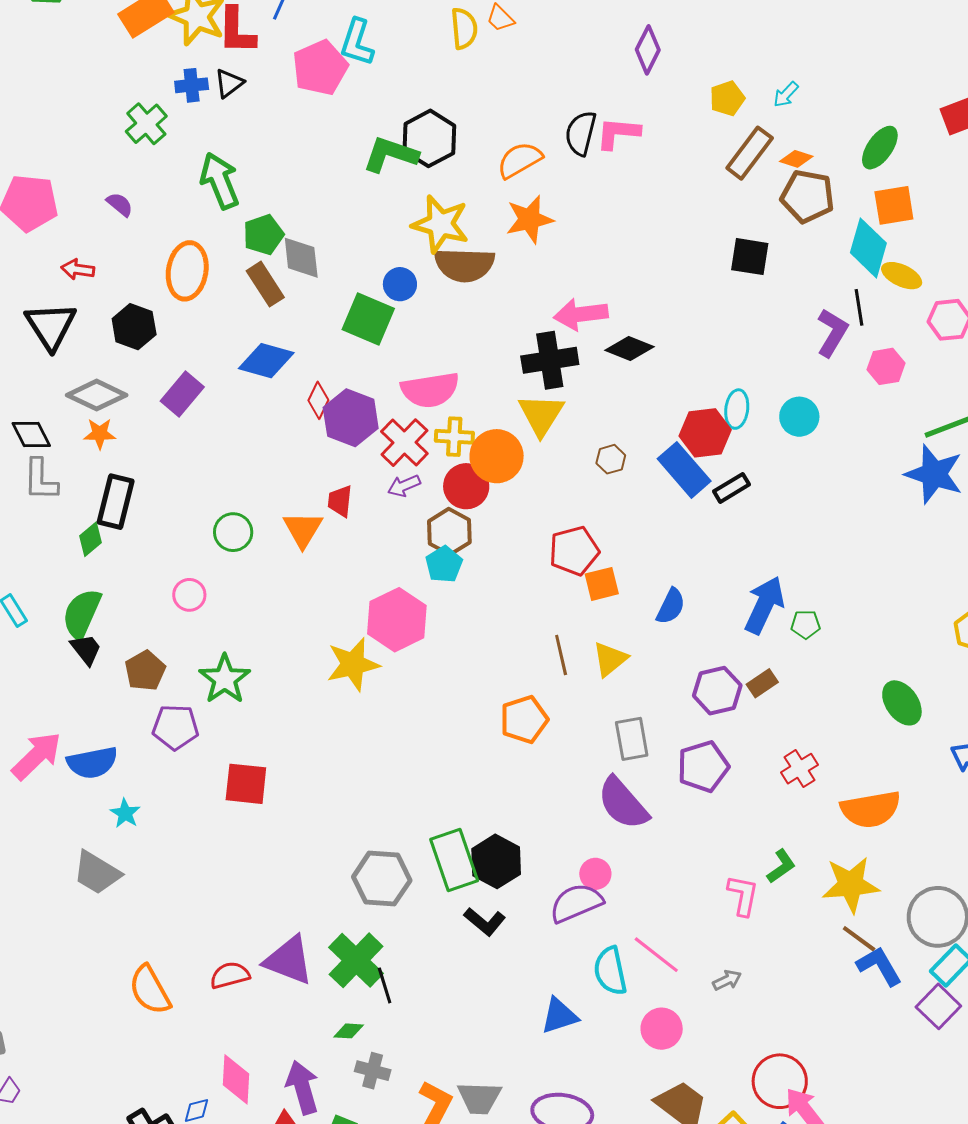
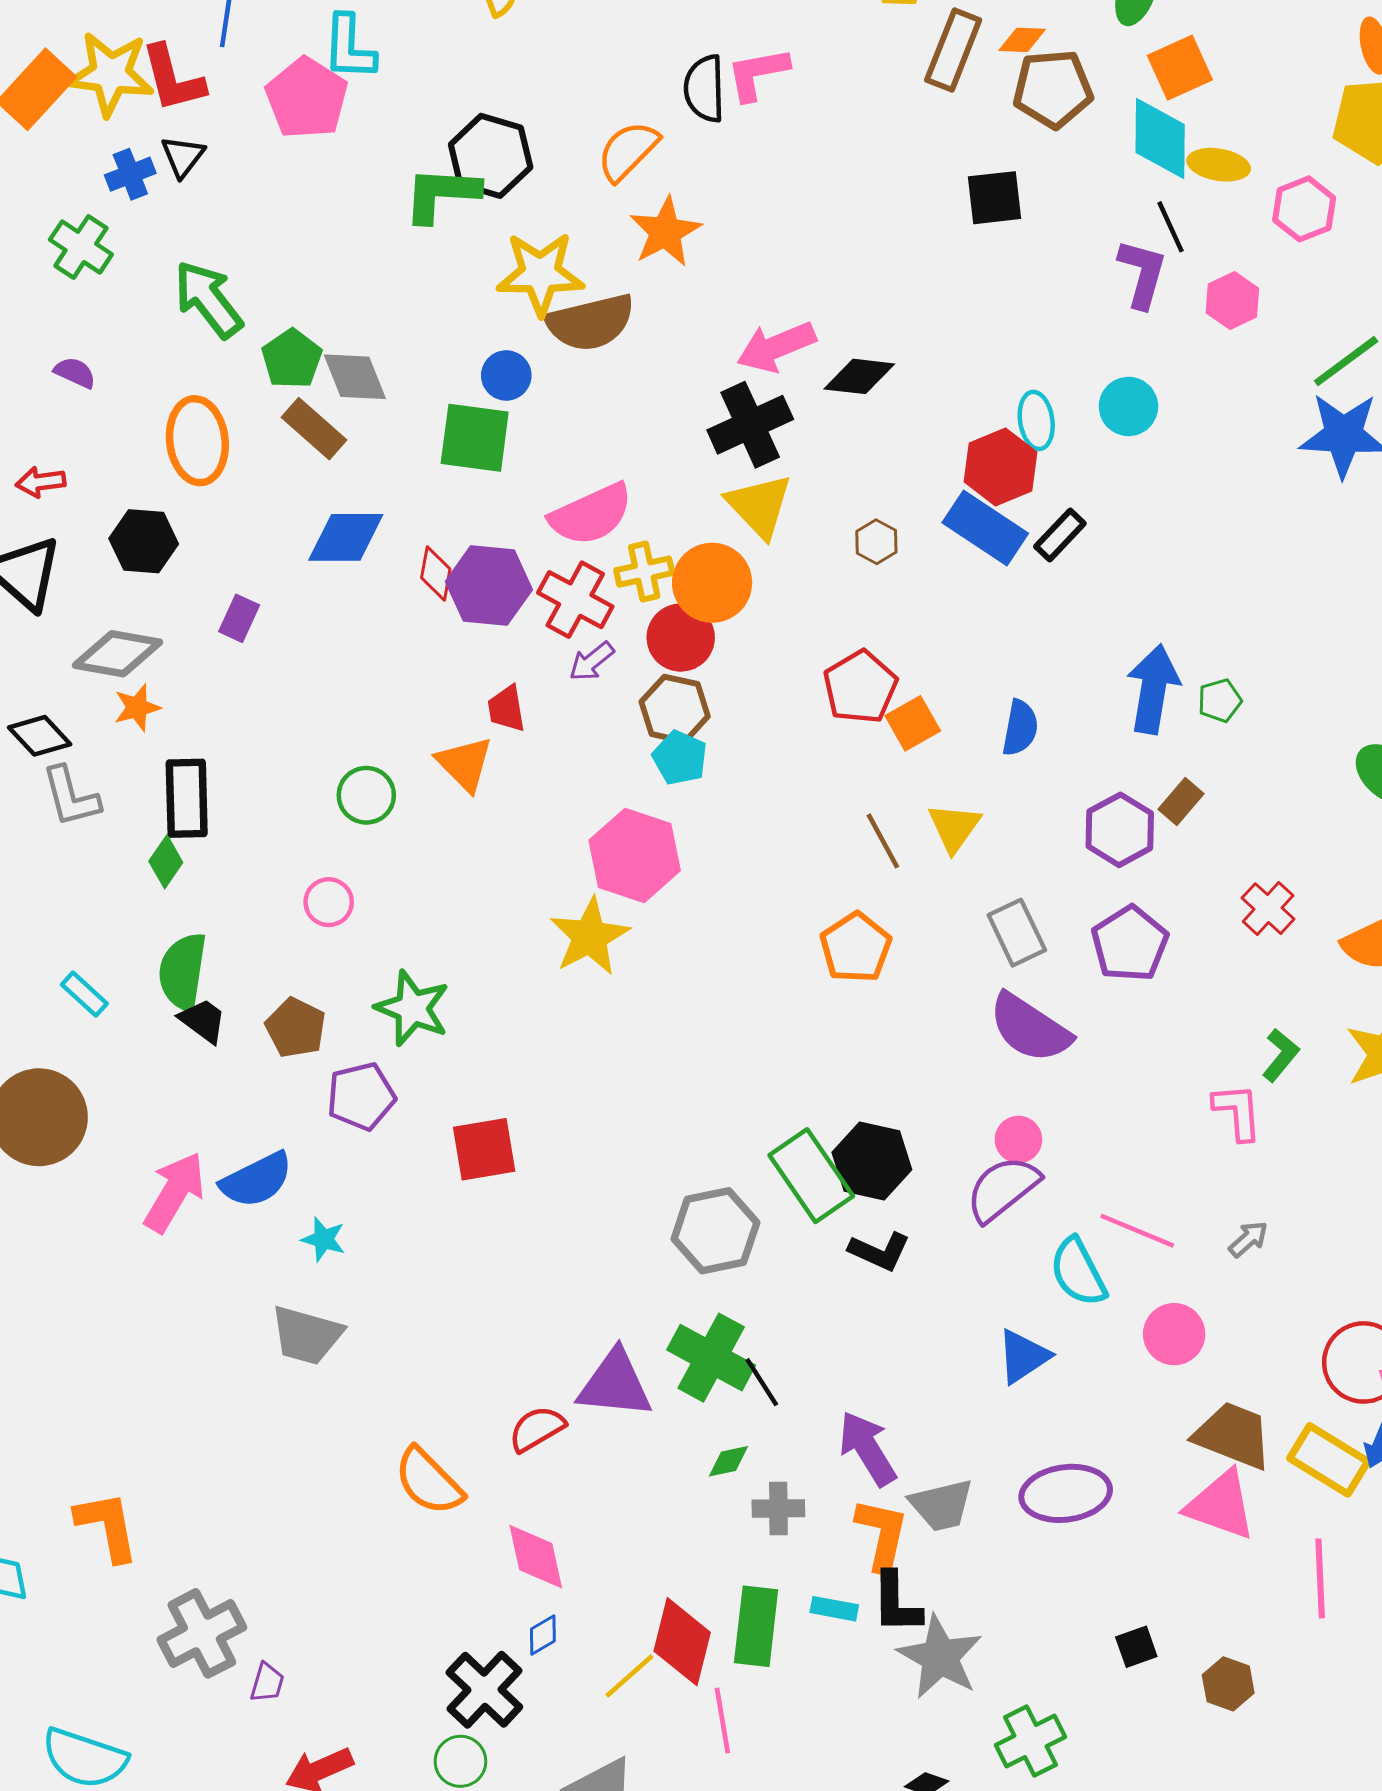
purple rectangle: (182, 394) -> (239, 618), size x0.7
pink diamond: (236, 1079) -> (536, 1557), moved
purple arrow: (302, 1087) -> (867, 1448), moved

